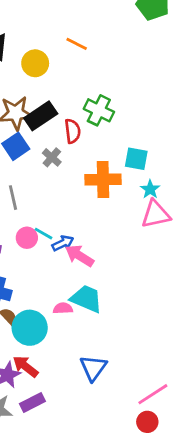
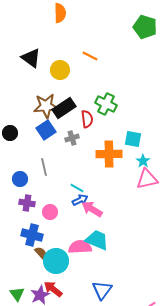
gray cross: (52, 157) -> (72, 138), turned 32
cyan line: (43, 234) -> (77, 188), moved
pink circle: (27, 238) -> (50, 212), moved
pink semicircle: (63, 308) -> (80, 247), size x1.6

